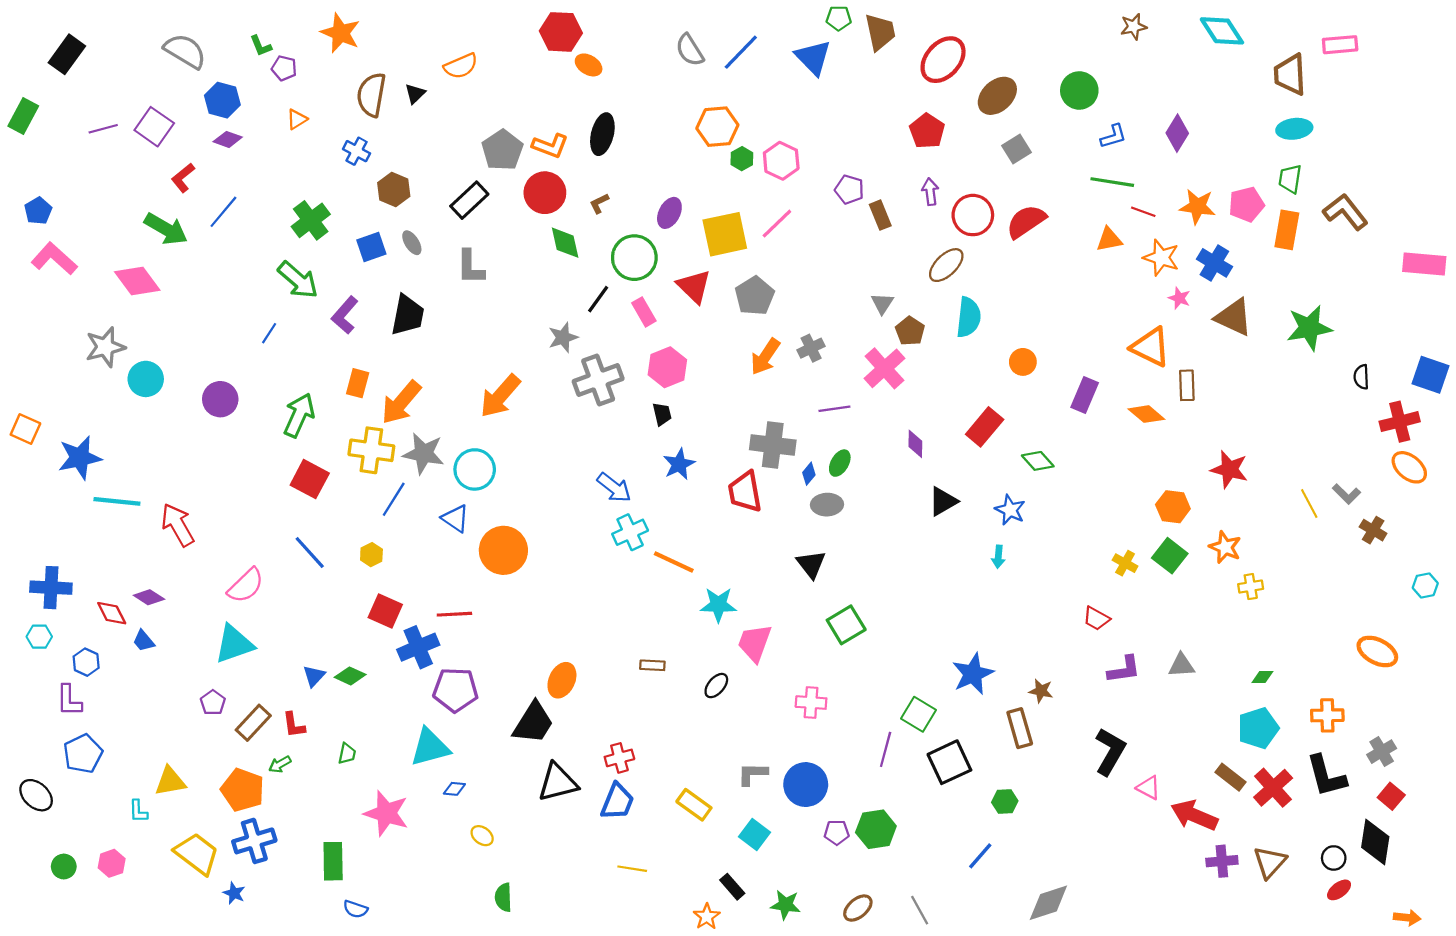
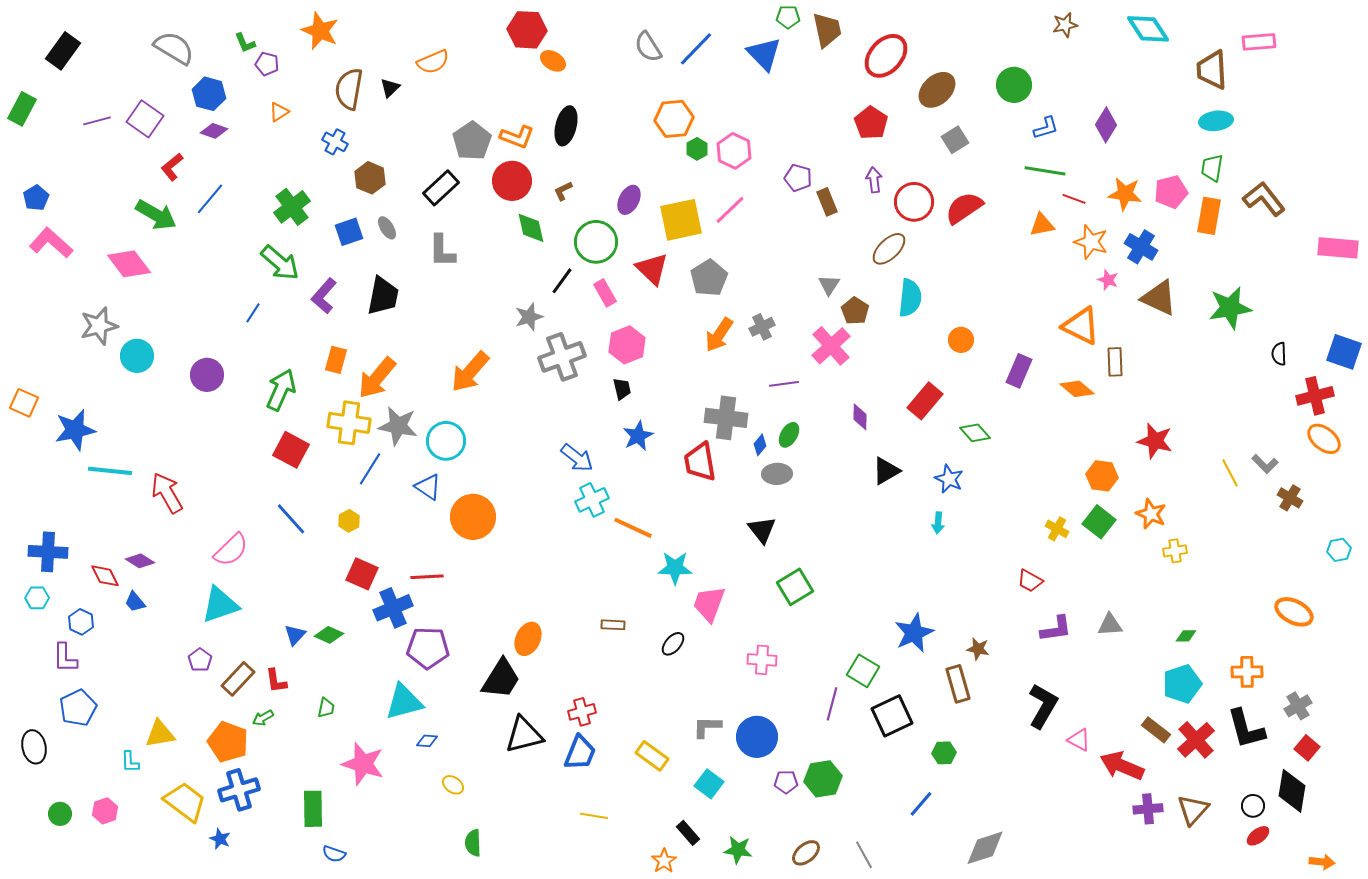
black ellipse: (36, 795) -> (34, 747), turned 36

